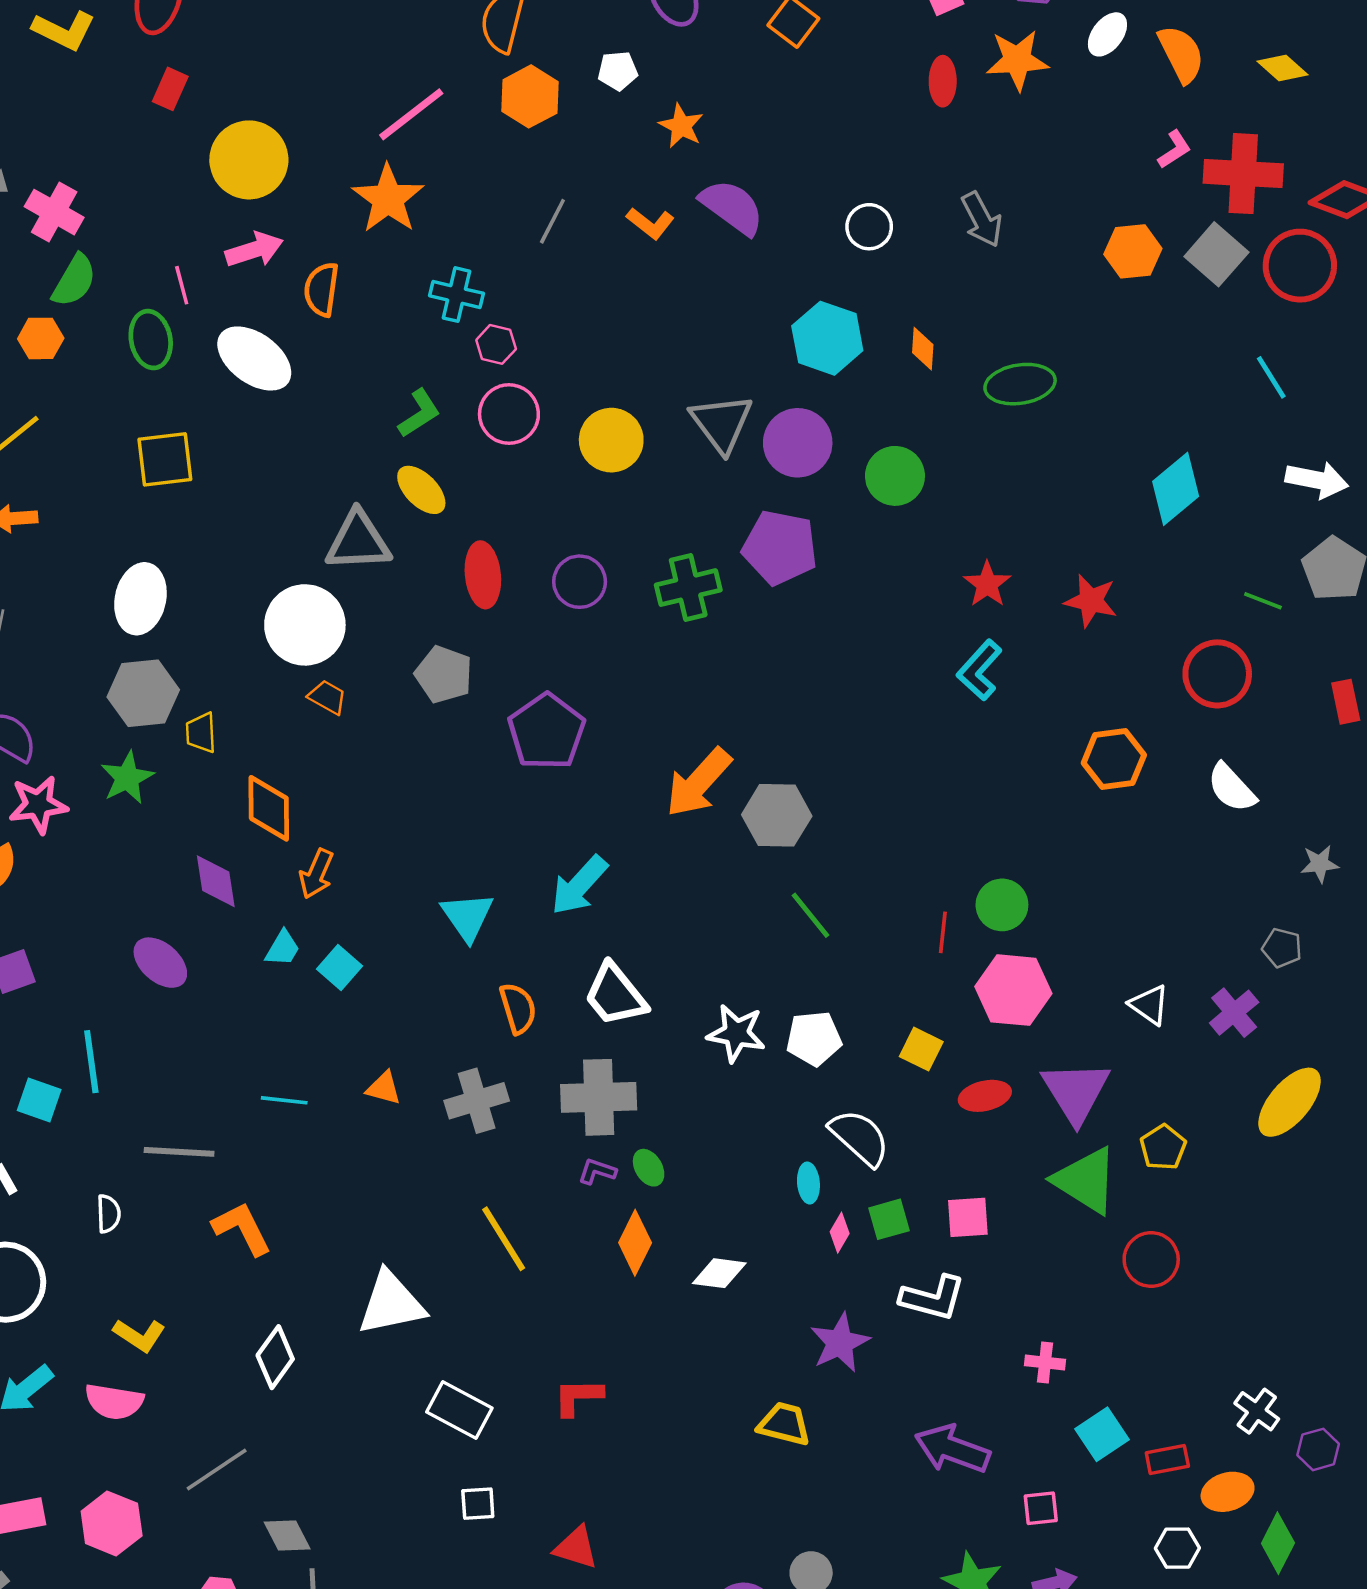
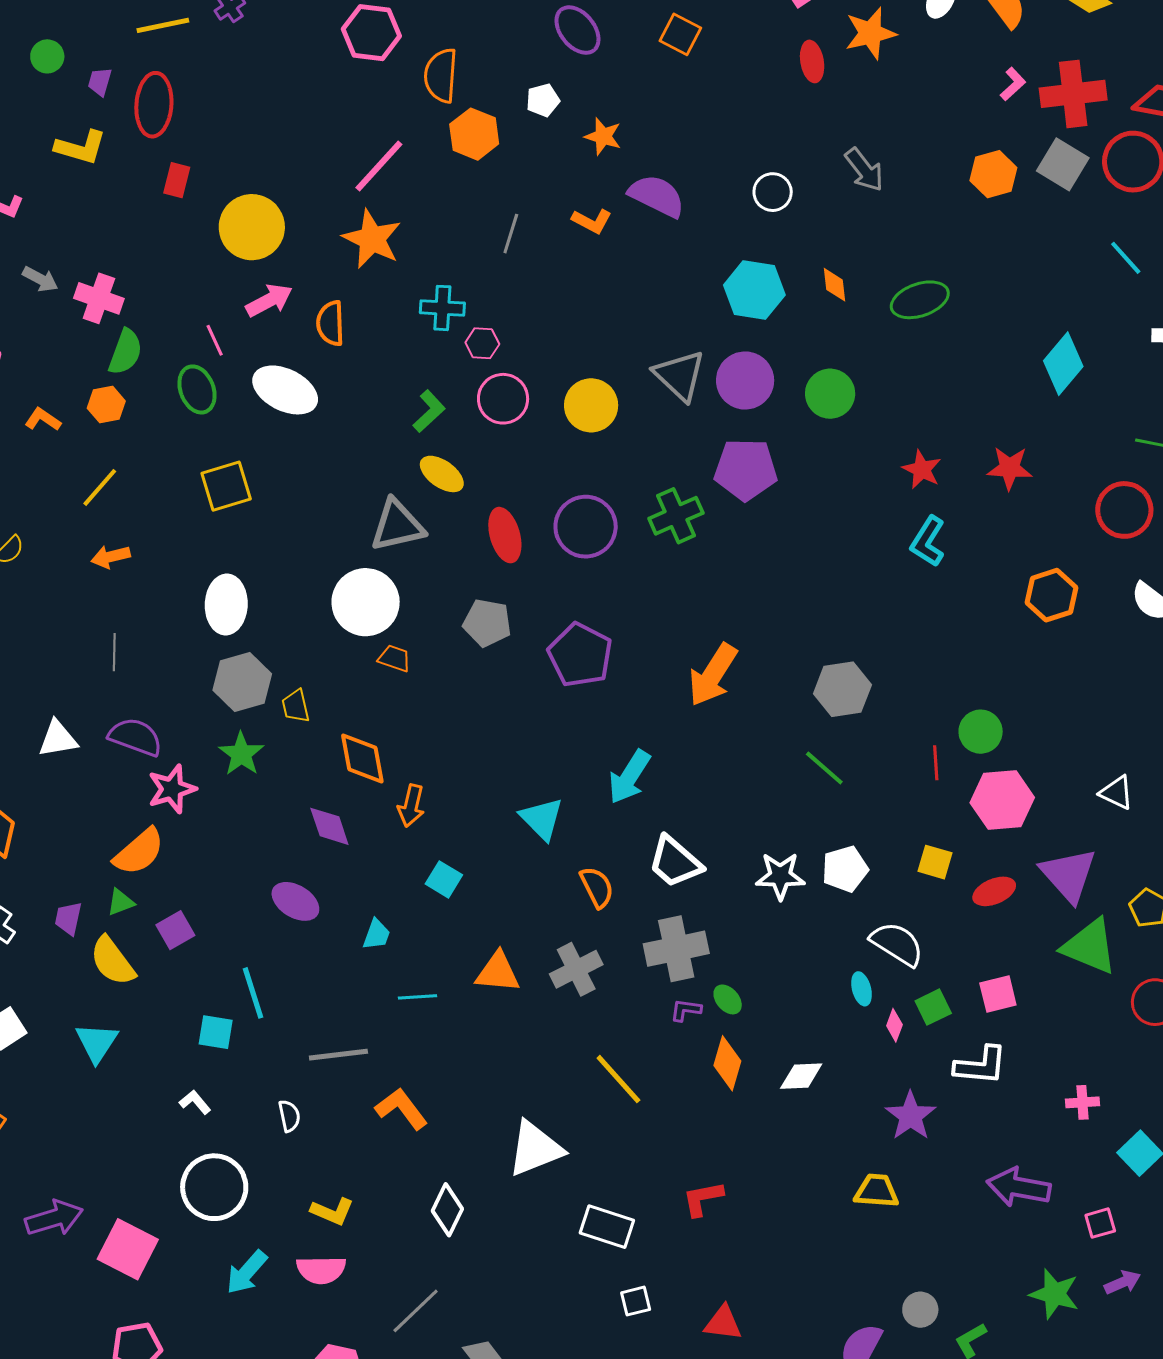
purple circle: (580, 582) -> (586, 527), size x1.4
gray hexagon: (777, 815) -> (842, 689), moved
cyan trapezoid: (283, 948) -> (376, 934), moved
orange triangle: (384, 1088) -> (498, 972), size x1.5

